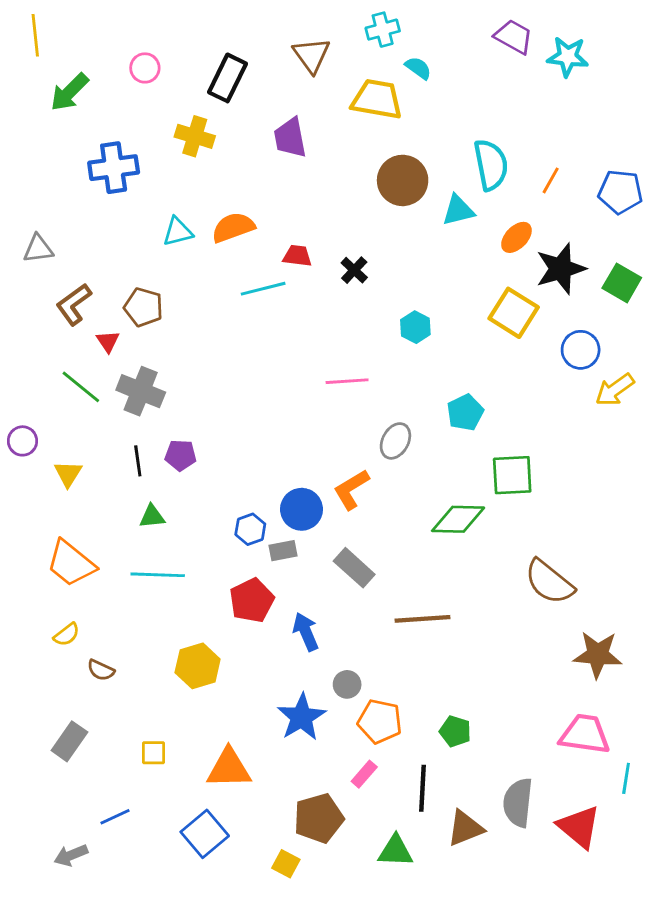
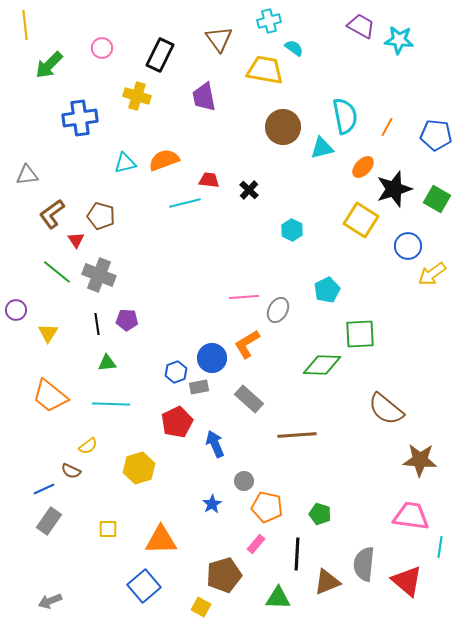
pink line: (347, 381) -> (244, 297), moved
yellow semicircle: (67, 635) -> (88, 446), moved
blue star: (302, 717) -> (212, 504), size x0.6
blue line: (115, 817) -> (44, 489), moved

